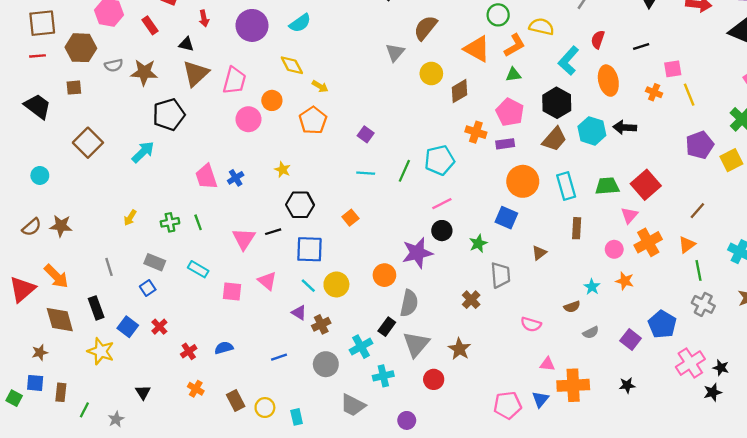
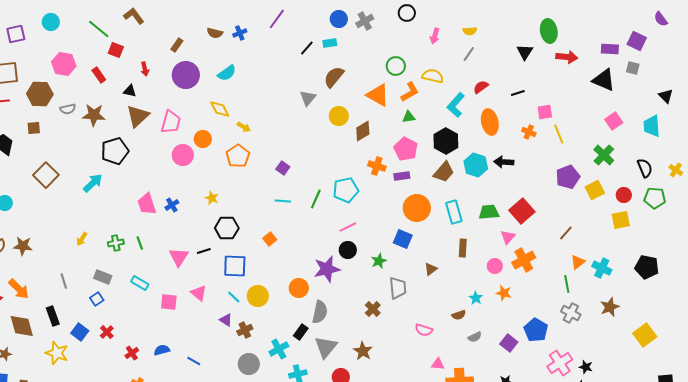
red semicircle: (598, 40) -> (481, 87), turned 35
orange triangle: (687, 245) -> (578, 262), moved
blue line: (279, 357) -> (194, 361), moved, turned 48

